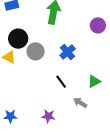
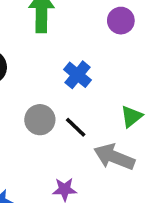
gray circle: (36, 51) -> (40, 120), moved
gray arrow: (80, 103) -> (114, 157), size x1.6

